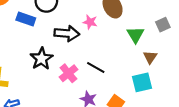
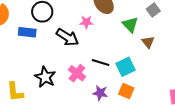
black arrow: (67, 33) -> (67, 37), turned 40
black star: (42, 59) -> (45, 77), moved
cyan square: (142, 82) -> (126, 67), moved

